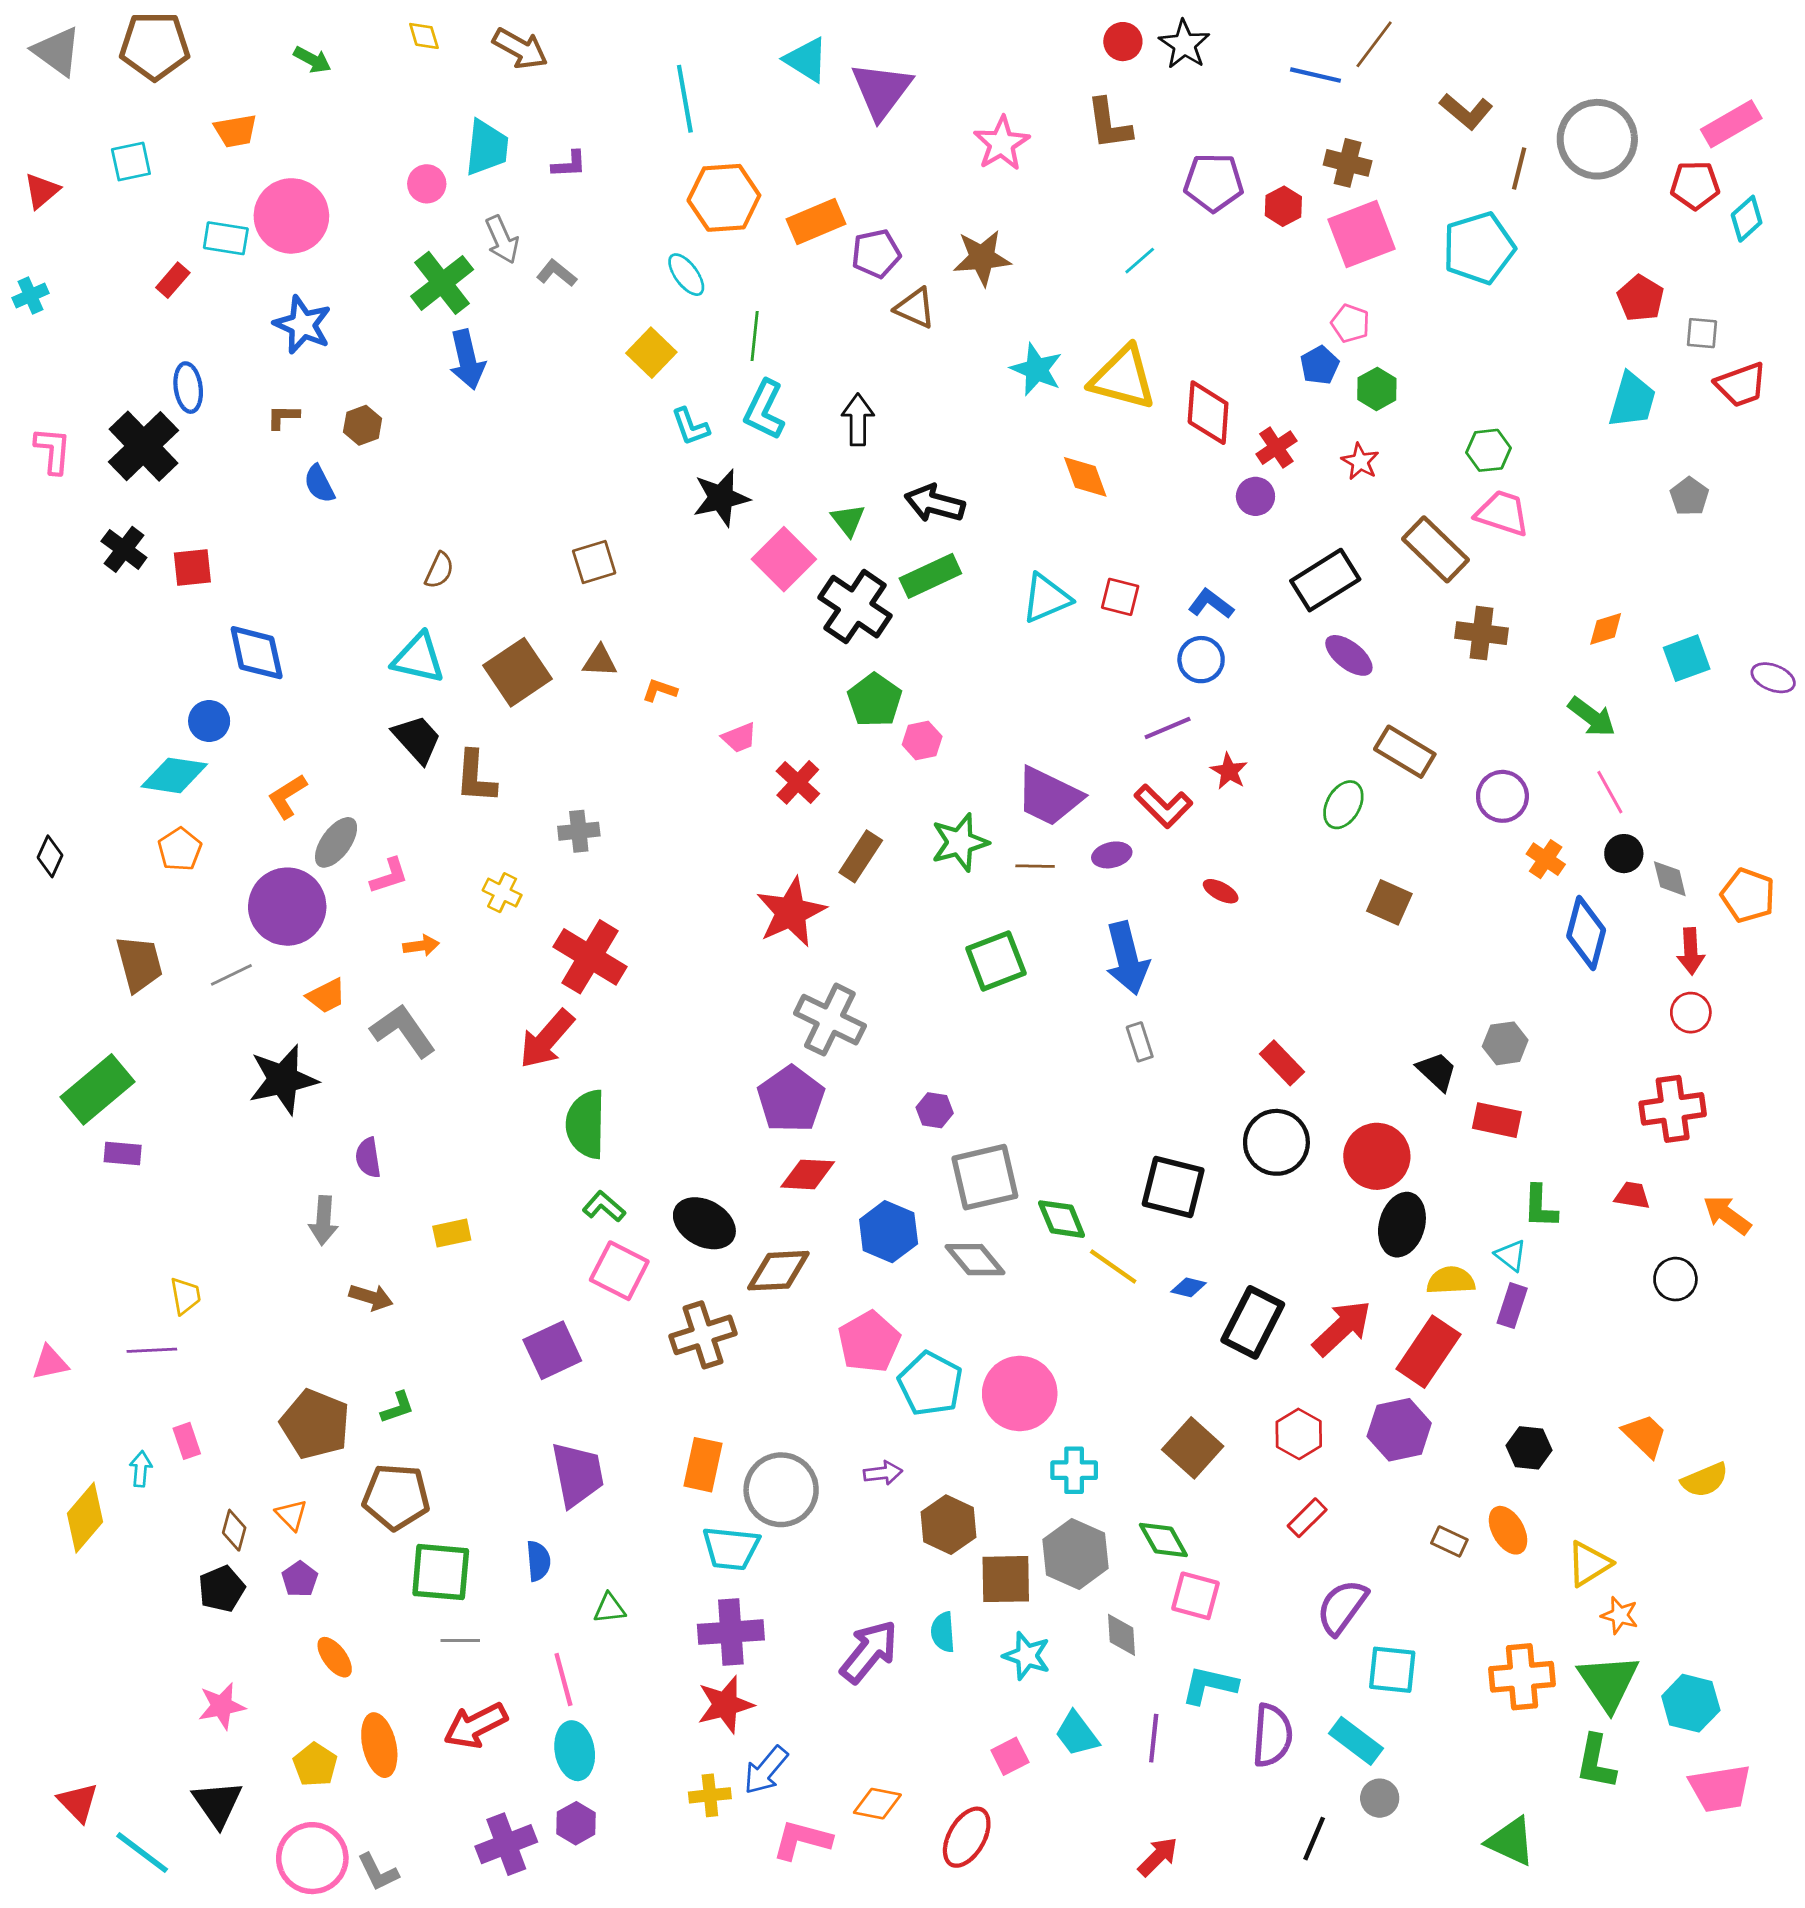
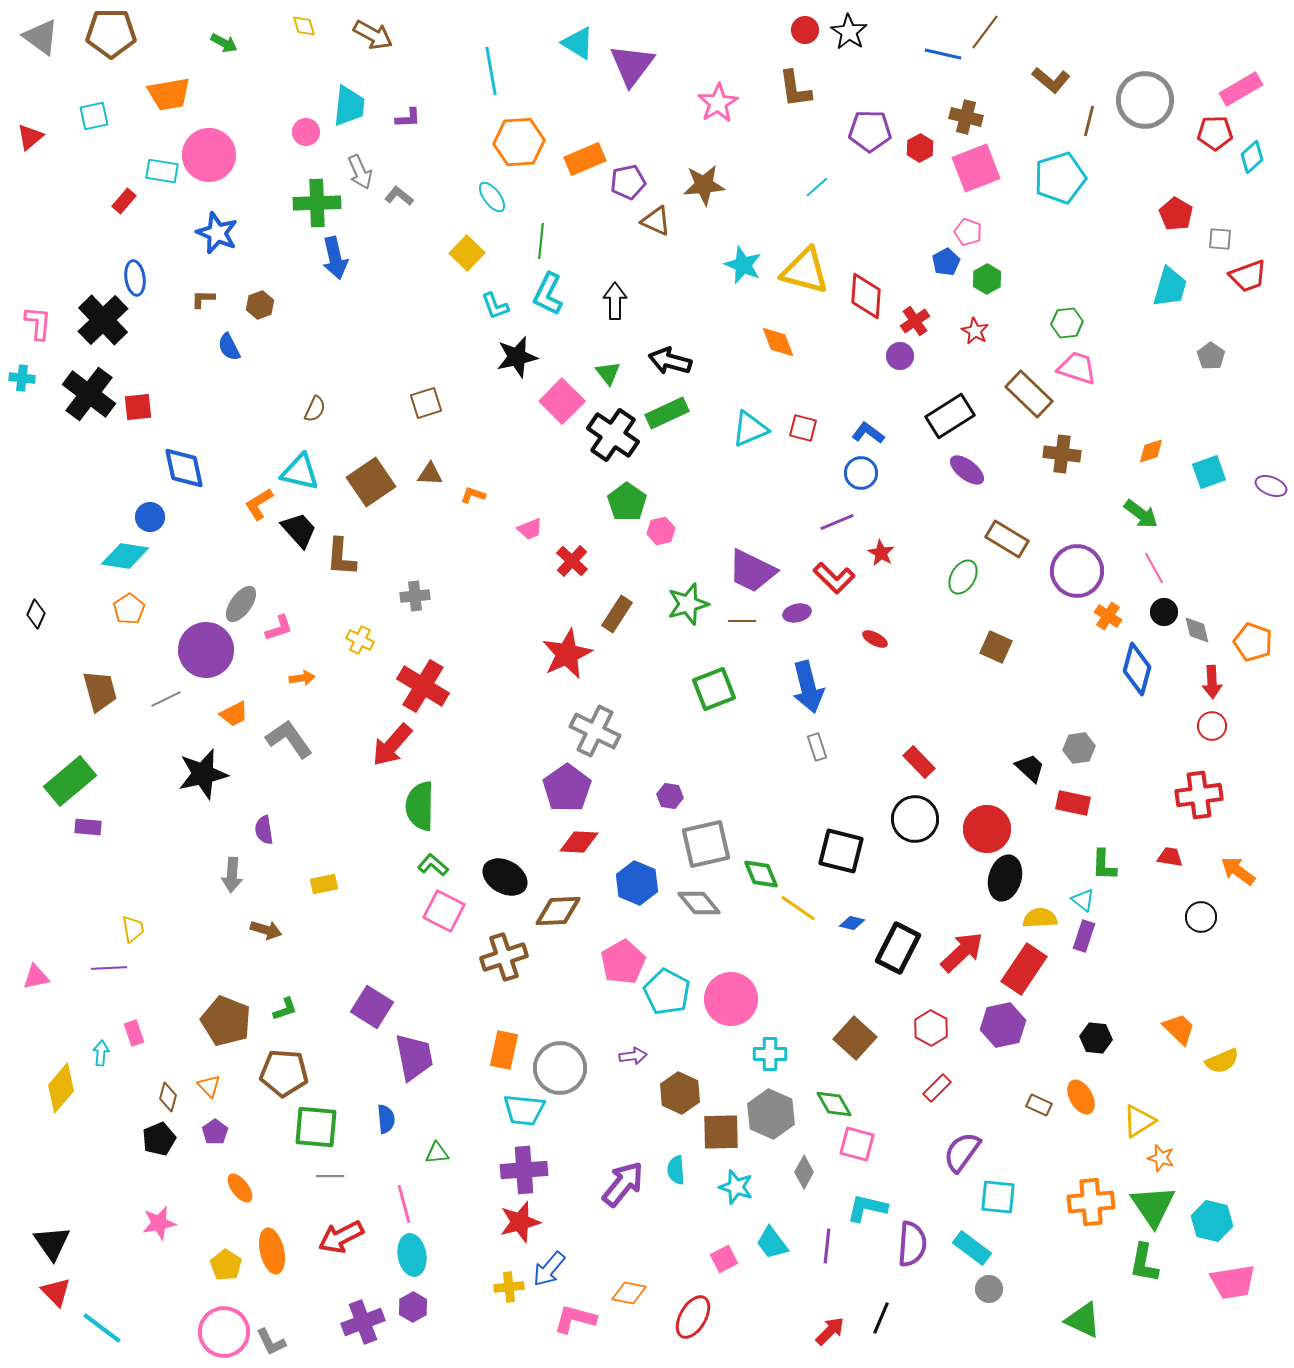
orange trapezoid: (236, 131) -> (169, 94), size x1.4
green cross: (442, 283) -> (317, 203), turned 36
cyan cross: (30, 295) -> (22, 378), moved, turned 30
black cross: (124, 549) -> (89, 394), size x1.6
orange L-shape: (287, 796) -> (259, 504), moved
purple circle: (1502, 796) -> (1077, 571), size x1.4
purple square: (552, 1350) -> (372, 1007), moved, turned -33
gray diamond: (1122, 1635) -> (804, 1172), turned 32
black triangle: (217, 1804) -> (52, 1243), moved
black line: (1314, 1839) -> (881, 1318), moved

